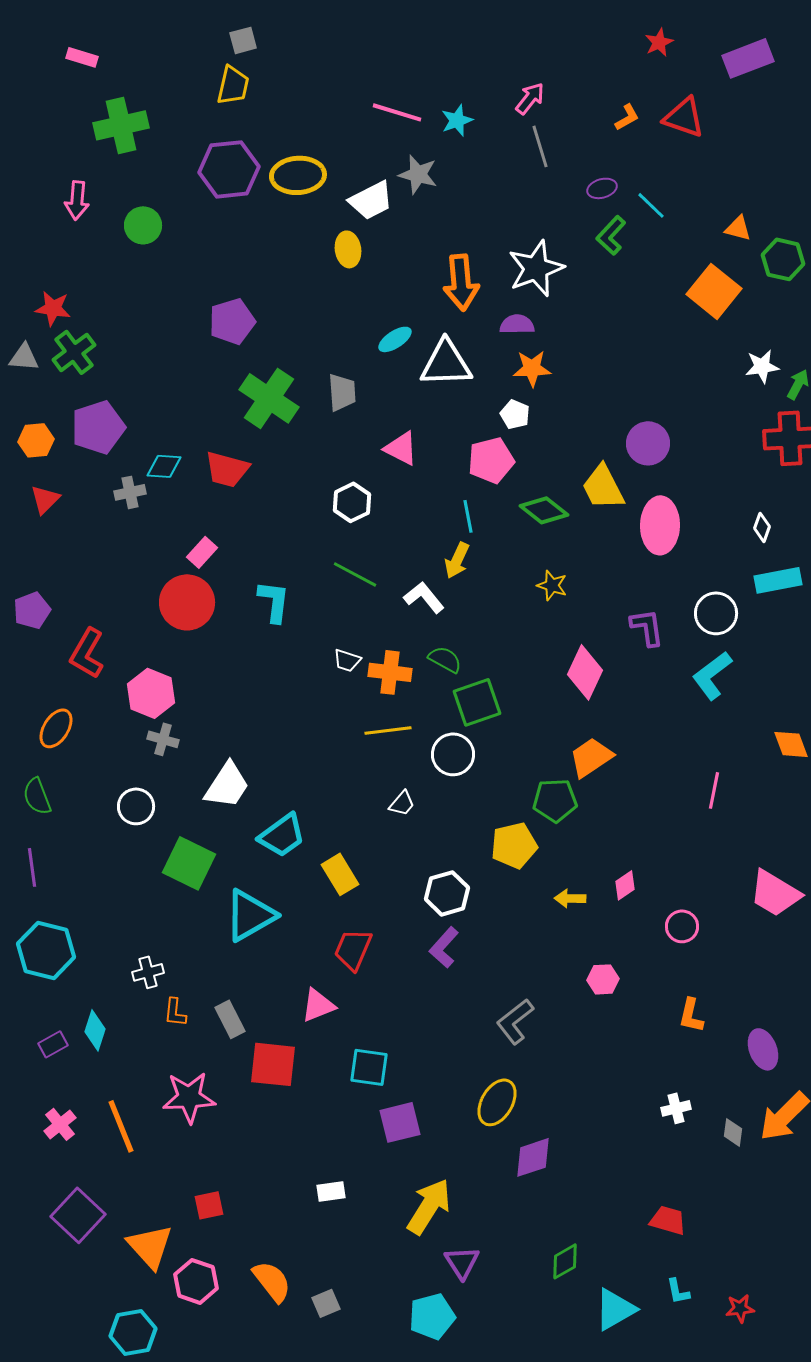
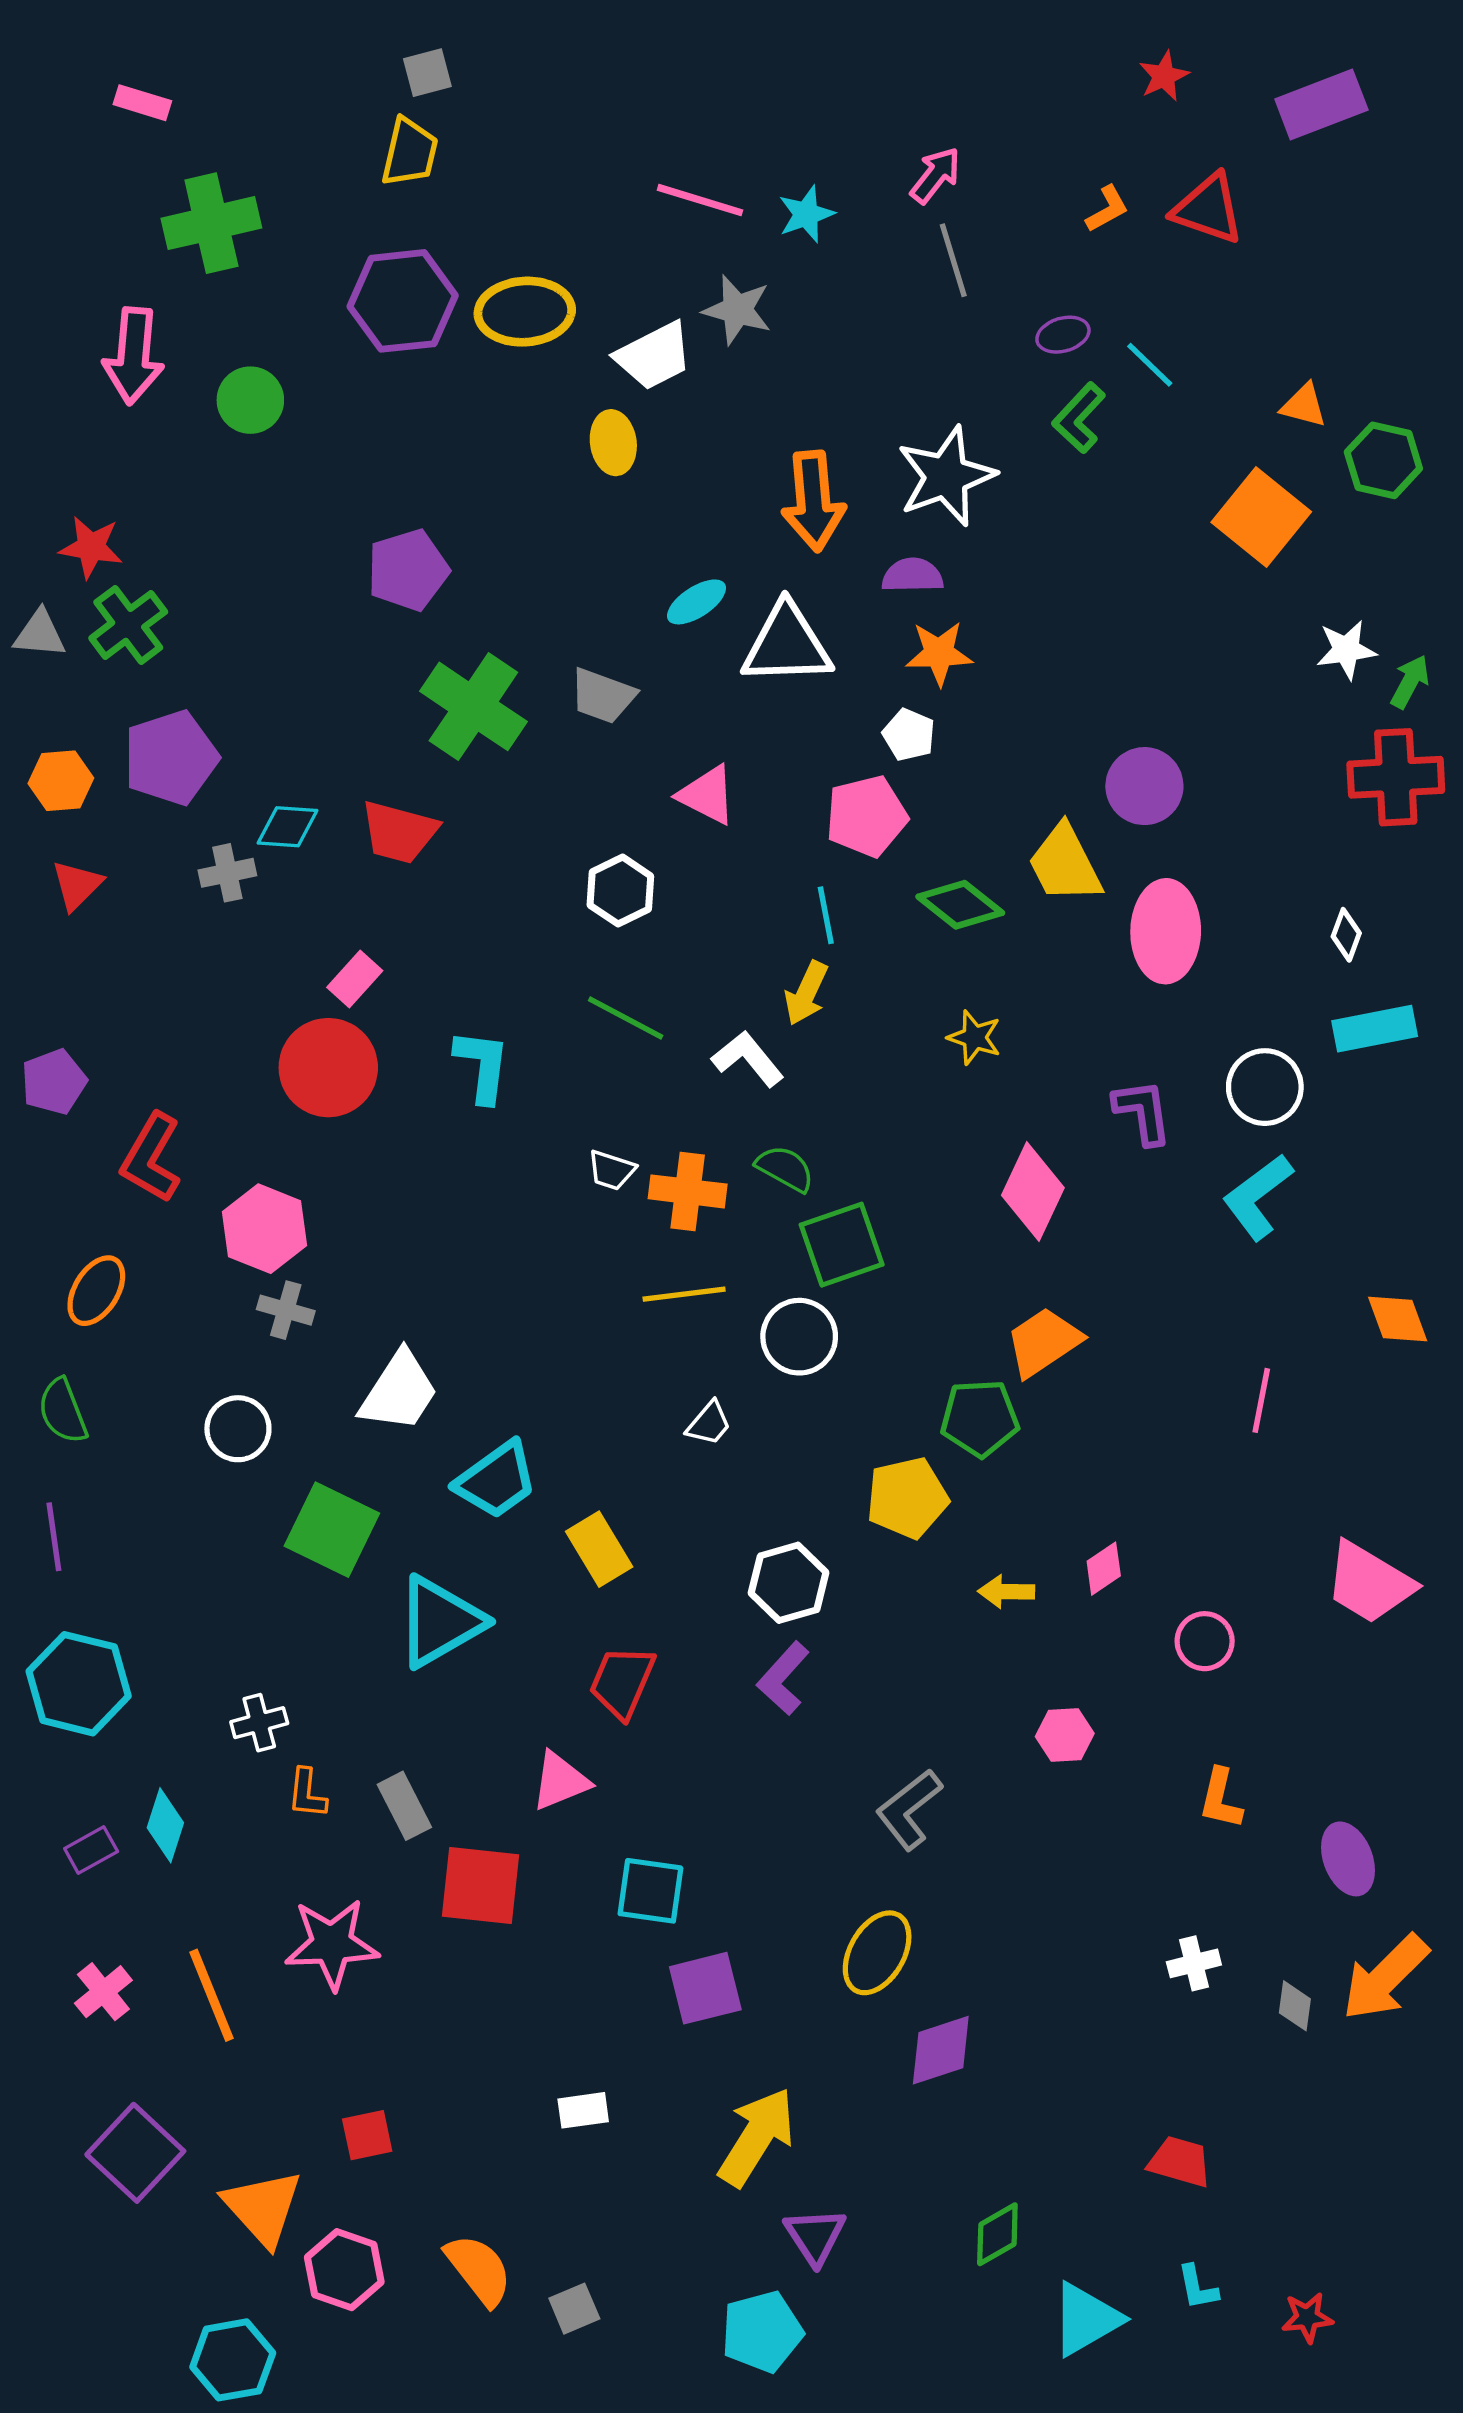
pink arrow: (77, 200) -> (134, 356), size x1.4
gray trapezoid: (342, 392) -> (603, 696), turned 114

